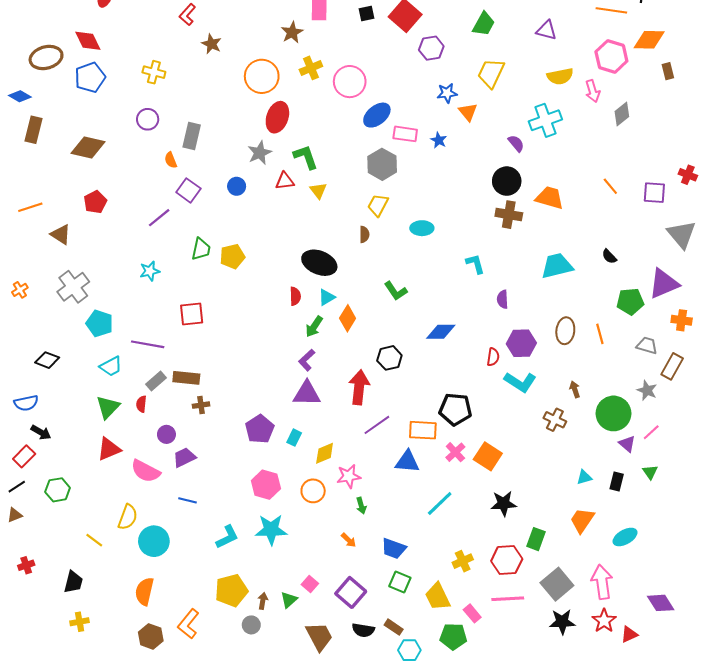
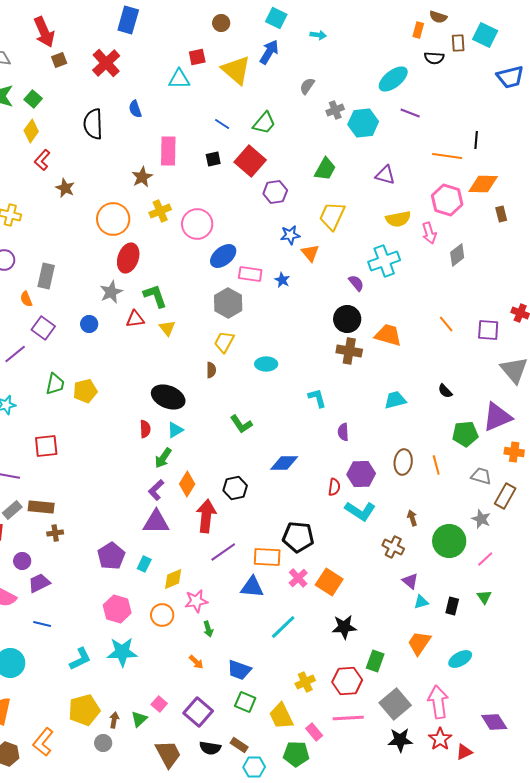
cyan trapezoid: (557, 266) -> (395, 400), size x0.7
orange diamond: (348, 318) -> (187, 484), moved
purple triangle: (627, 444) -> (410, 581), moved

